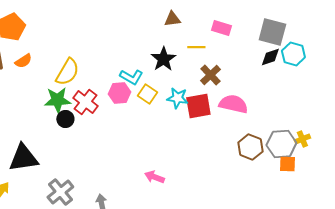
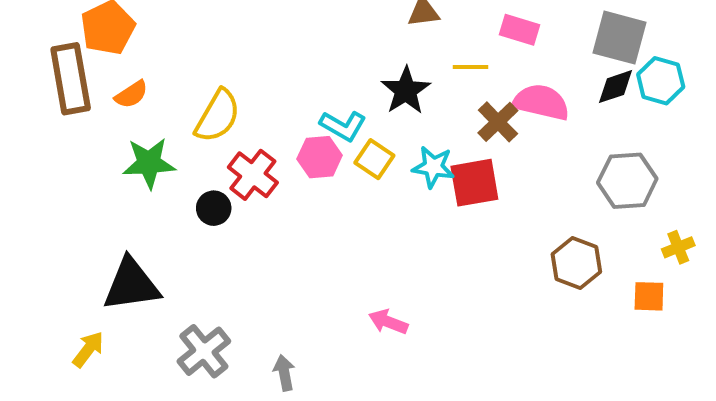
green star: (57, 100) -> (149, 163), moved
pink semicircle: (233, 104) -> (541, 102), moved
gray hexagon: (281, 144) -> (627, 181), moved

